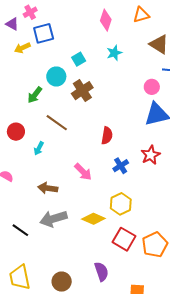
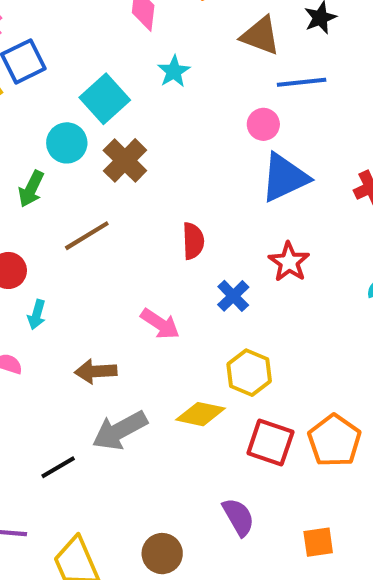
cyan square: (79, 59) -> (105, 99), size x1.6
brown line: (57, 123) -> (87, 236), turned -55
cyan arrow: (39, 148) -> (37, 315), moved
black line: (20, 230) -> (58, 467), turned -54

